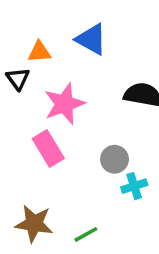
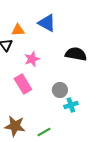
pink star: (64, 104) -> (32, 59), size x0.7

